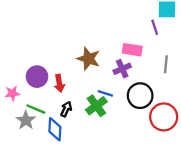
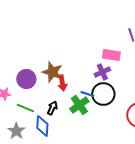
brown star: (89, 59) -> (52, 72), moved
red arrow: (59, 83) -> (62, 83), moved
black circle: (140, 96) -> (103, 94), moved
gray star: (26, 120) -> (16, 131), moved

